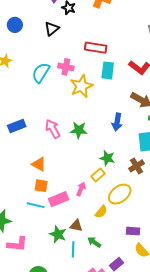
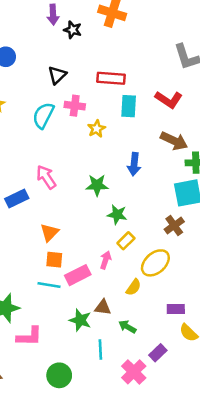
black triangle: (52, 29) -> (57, 75), moved
yellow star: (81, 86) -> (96, 129), size x0.6
blue arrow: (117, 122) -> (134, 164), moved
blue rectangle: (17, 126) -> (17, 198), moved
pink arrow: (53, 129) -> (46, 177), moved
green star: (107, 158) -> (117, 215), moved
orange triangle: (39, 164) -> (49, 232), turned 49
cyan line: (73, 249) -> (100, 349), moved

